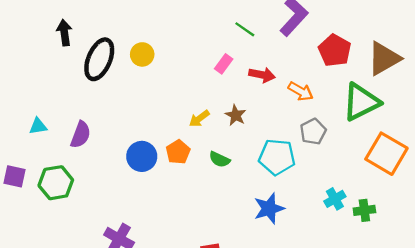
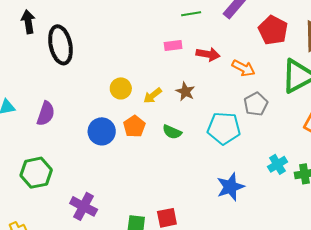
green line: (245, 29) -> (191, 14), turned -42
yellow circle: (142, 54) -> (121, 88), moved
black ellipse: (99, 59) -> (60, 45), turned -33
pink rectangle: (224, 64) -> (173, 45), turned 48
green hexagon: (56, 183) -> (36, 173), moved
blue star: (269, 208) -> (230, 187), moved

